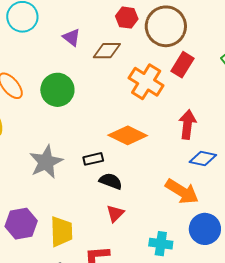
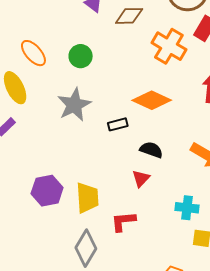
green circle: (57, 90) -> (81, 56), size x0.7
gray star: (46, 162) -> (74, 105), moved
black semicircle: (111, 181) -> (151, 150), moved

